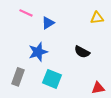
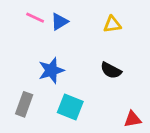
yellow triangle: (97, 18) -> (112, 24), moved
blue triangle: (48, 23) -> (59, 22), moved

